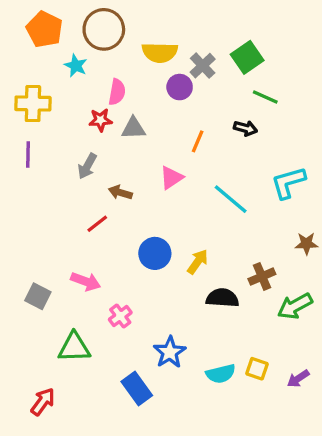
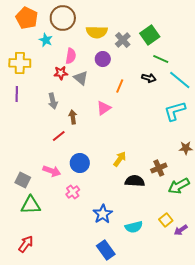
purple circle: (180, 87) -> (103, 59), moved
gray triangle: (133, 128) -> (81, 78), turned 42
gray arrow: (87, 166) -> (53, 101), turned -42
brown arrow: (120, 192) -> (73, 117), turned 64
cyan line: (231, 199) -> (180, 80), moved
blue circle: (155, 253) -> (80, 163), moved
green triangle: (74, 347) -> (31, 205), moved
yellow square: (257, 369) -> (166, 220), moved, turned 32
blue rectangle: (137, 389) -> (106, 250), moved

